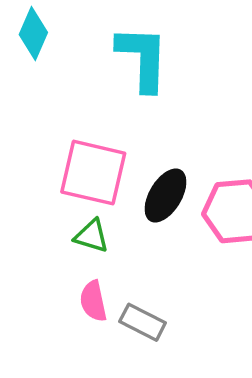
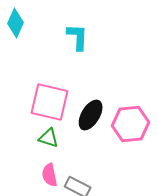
cyan L-shape: (143, 58) -> (78, 37), size x0.7

